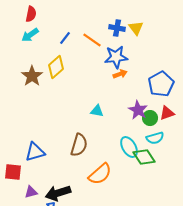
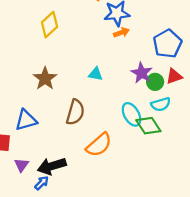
brown star: (32, 76) -> (45, 78), moved
purple triangle: (31, 192) -> (21, 165), turned -40

